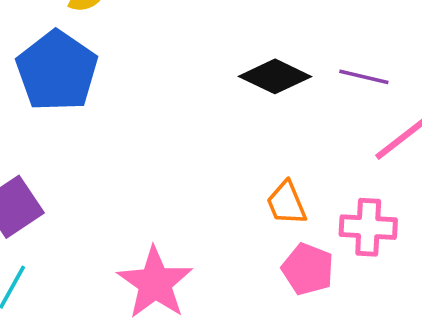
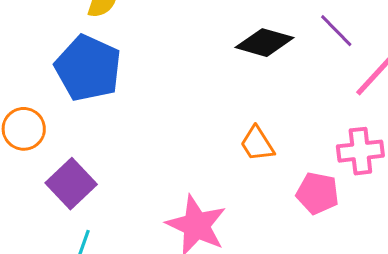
purple line: (364, 77) -> (336, 31), turned 42
orange trapezoid: (286, 203) -> (257, 144), moved

